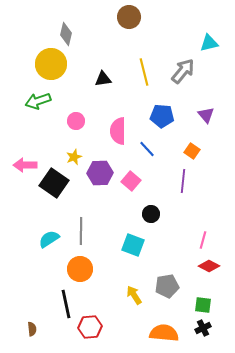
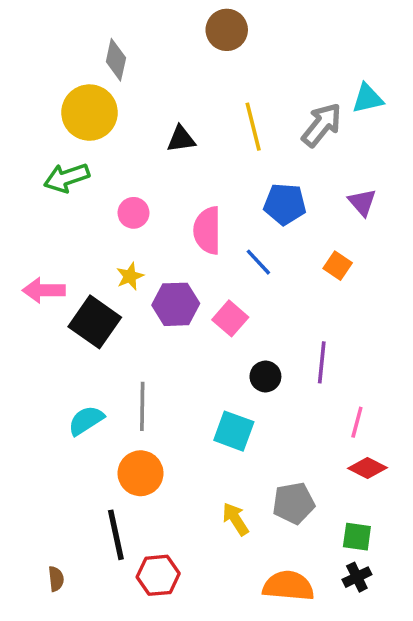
cyan triangle: (209, 43) -> (367, 98), moved
purple line: (183, 181) -> (322, 362), moved

